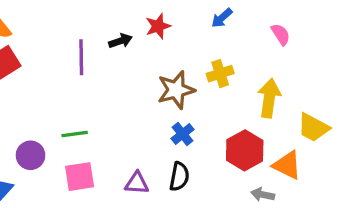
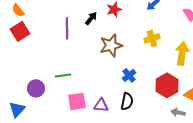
black arrow: (120, 41) -> (91, 18), turned -32
brown star: (176, 90) -> (111, 45), moved
pink square: (80, 177) -> (77, 101), moved

